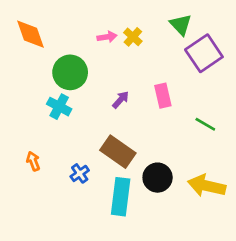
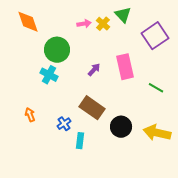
green triangle: (181, 25) -> (123, 15), moved
pink rectangle: (163, 96) -> (125, 67), size x1.4
cyan rectangle: (121, 197) -> (80, 141), moved, size x0.6

